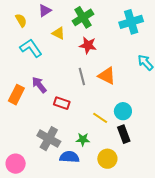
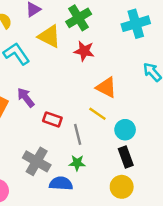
yellow triangle: (58, 33) -> (49, 36), size x1.5
gray line: (82, 76) -> (78, 134), moved
yellow line: (100, 118) -> (97, 114), moved
yellow circle: (107, 159) -> (122, 187), moved

